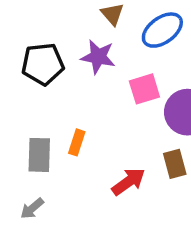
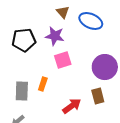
blue ellipse: (162, 30) -> (91, 21), turned 60
pink square: (144, 89) -> (63, 60), moved

